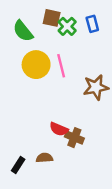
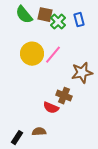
green semicircle: (23, 31) -> (24, 15), moved
pink line: (61, 66) -> (53, 55), turned 54
brown cross: (74, 138) -> (64, 96), moved

